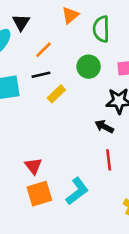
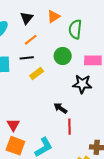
black triangle: (21, 22) -> (27, 18), moved
black arrow: (104, 127) -> (60, 108), moved
orange square: (39, 194) -> (15, 146), turned 30

